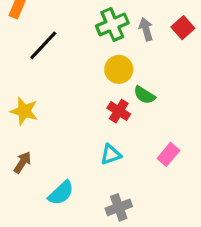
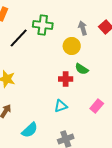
green cross: (112, 24) -> (43, 25), moved, turned 30
yellow circle: (119, 69) -> (72, 46), moved
red cross: (119, 111) -> (66, 79), turned -32

